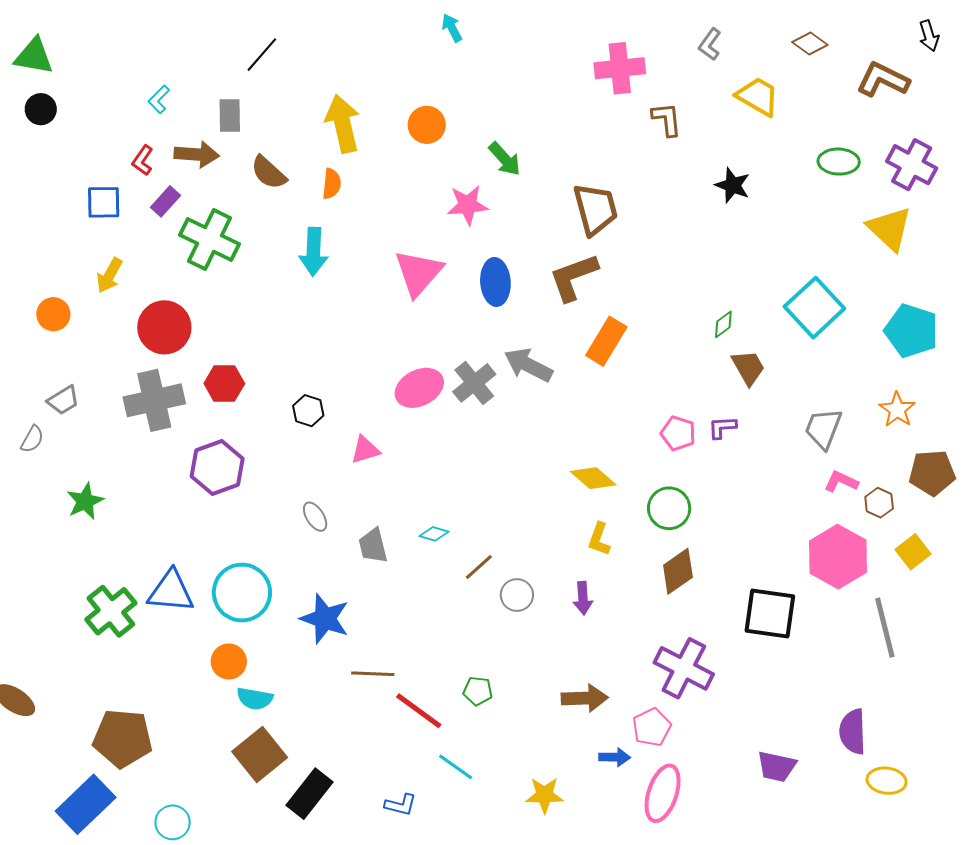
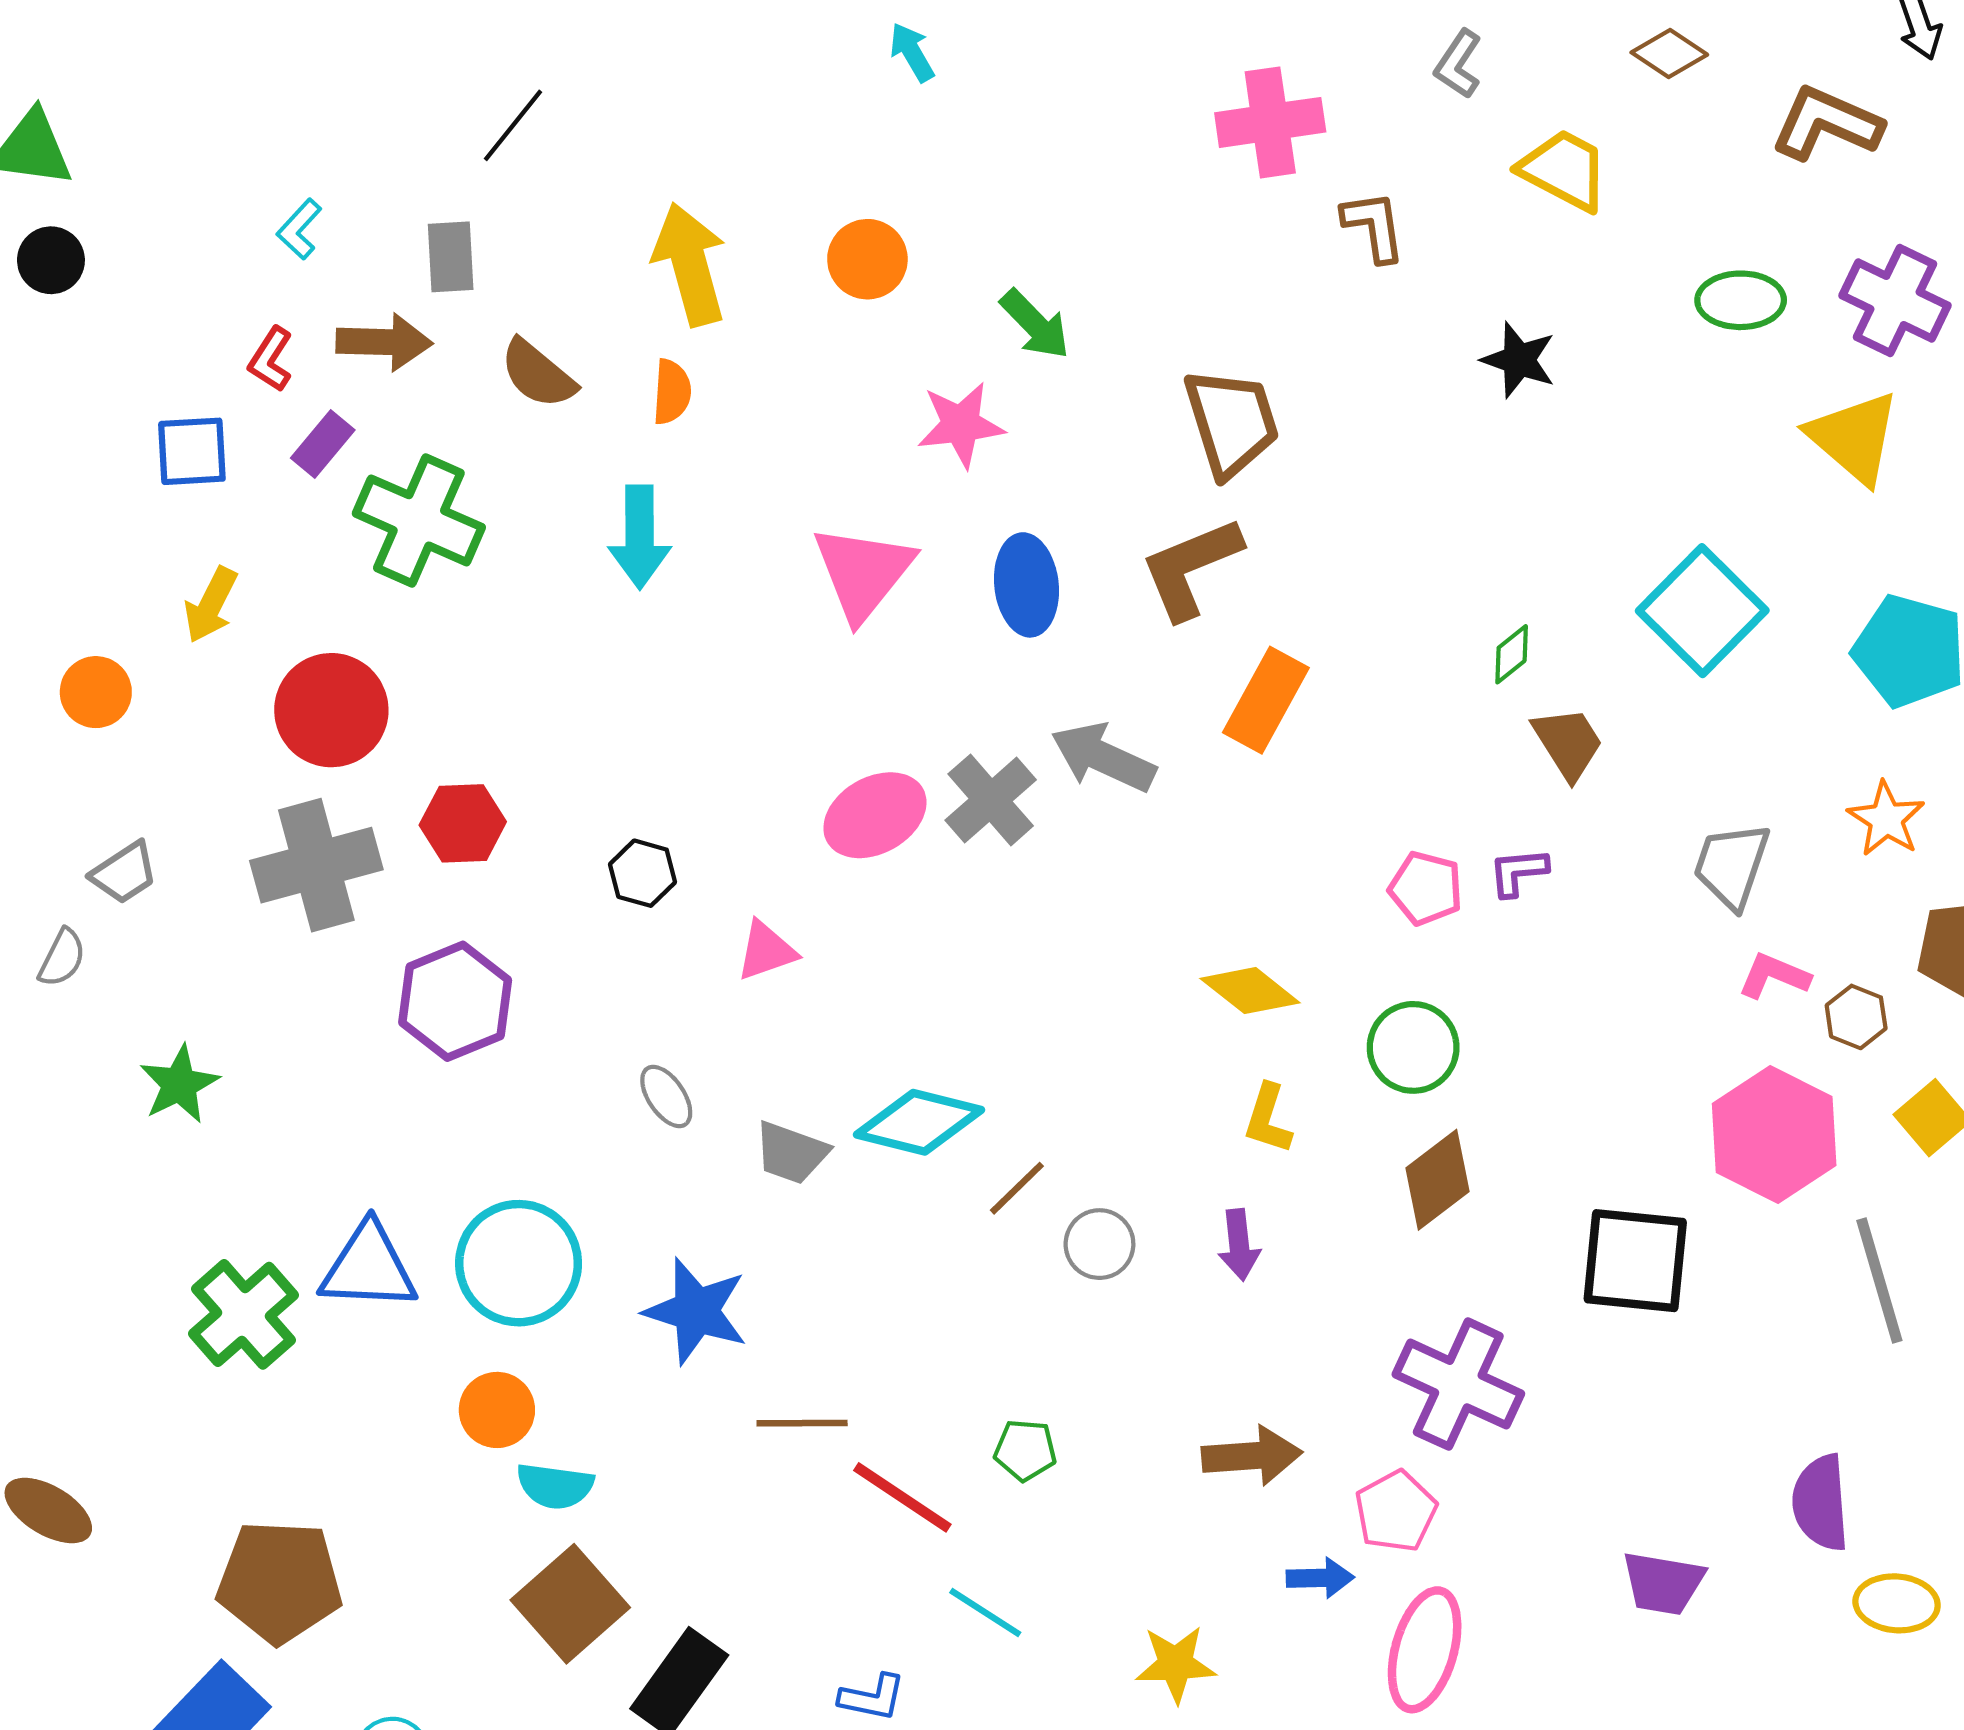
cyan diamond: (434, 534) -> (919, 1122), size x2.0
gray trapezoid: (373, 546) -> (791, 1153), turned -54

